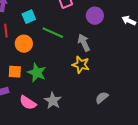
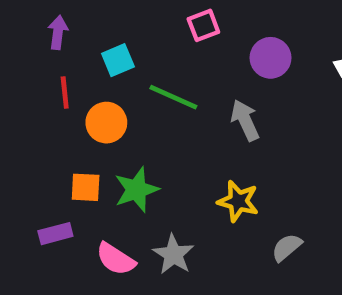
yellow star: (81, 65) -> (238, 201), moved
green star: (37, 73) -> (136, 190), turned 30

